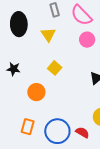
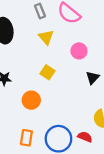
yellow triangle: (48, 35) -> (46, 37), moved
pink circle: (87, 40) -> (79, 51), moved

